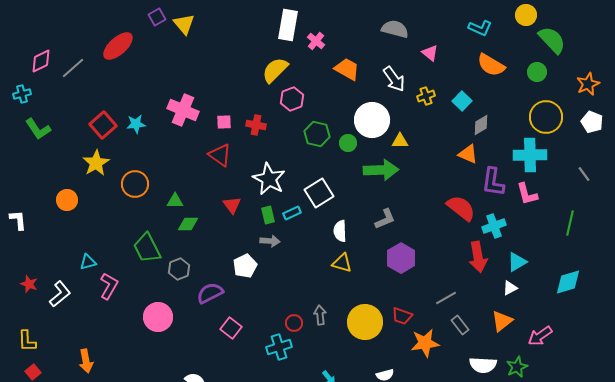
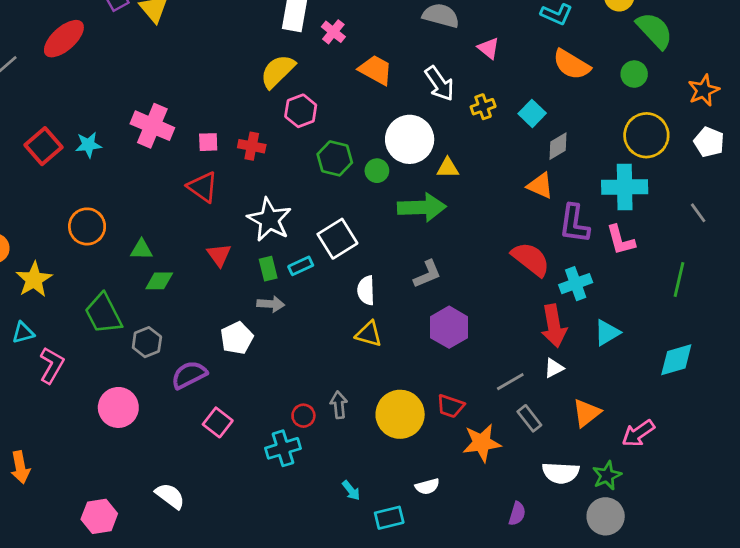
yellow star: (96, 163) -> (34, 280), moved
white triangle: (510, 288) -> (554, 368), moved

